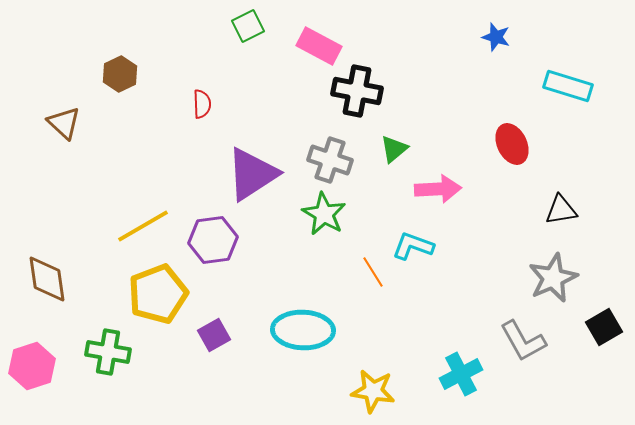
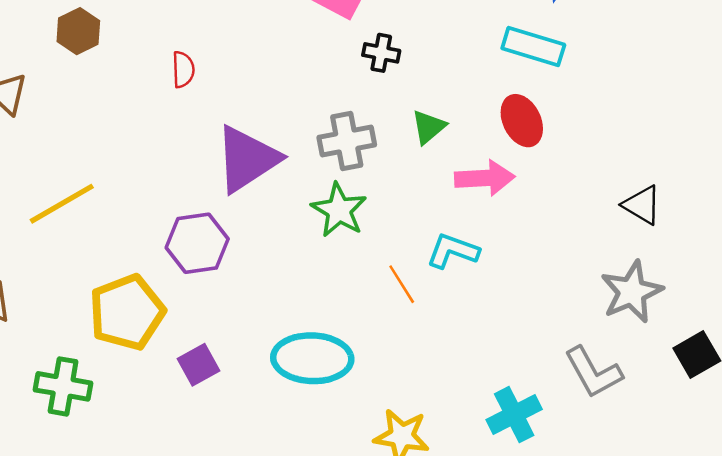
cyan rectangle: (568, 86) -> (533, 46), moved
black cross: (357, 91) -> (381, 53), size x0.6
red ellipse: (512, 144) -> (522, 121), moved
gray cross: (330, 160) -> (347, 141), turned -30
black triangle: (561, 210) -> (642, 205), turned 40
yellow line: (143, 226) -> (62, 204), moved

